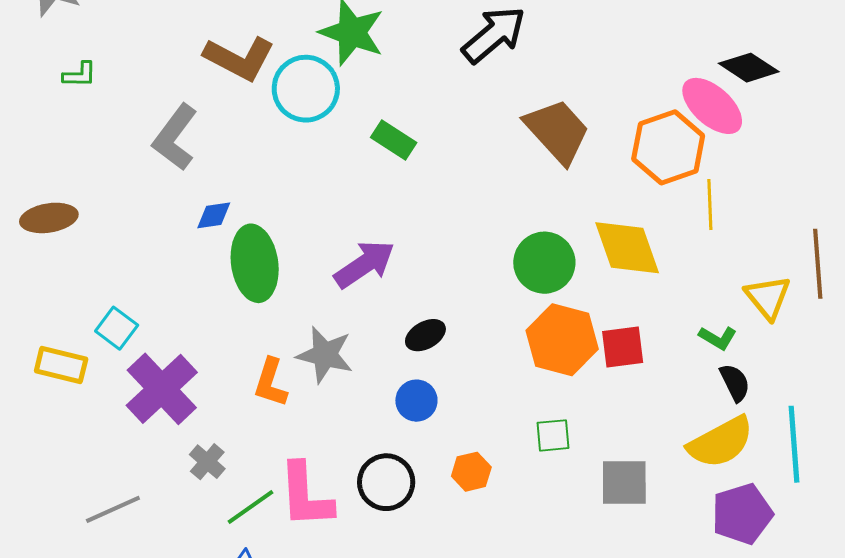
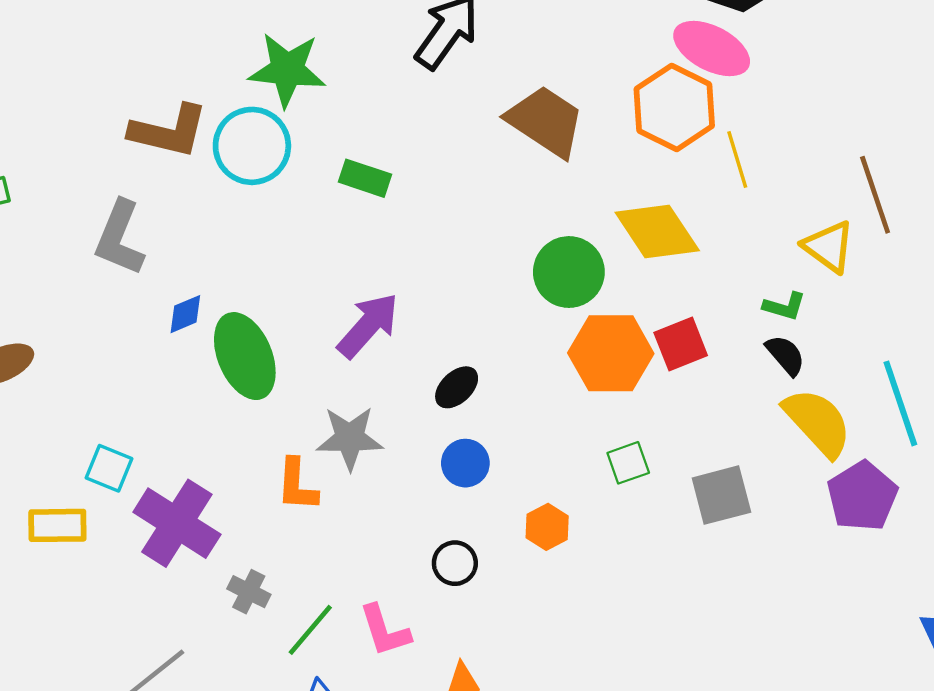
black semicircle: (735, 383) -> (785, 355), moved
yellow semicircle: (721, 442) -> (818, 422), turned -90
black circle: (386, 482) -> (455, 563), size x0.7
pink L-shape: (306, 495) -> (385, 631), moved, size x0.7

